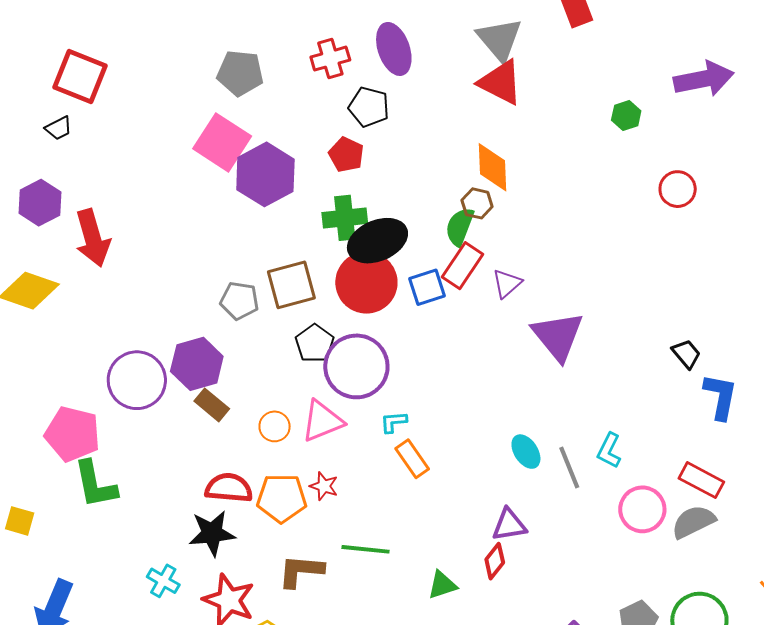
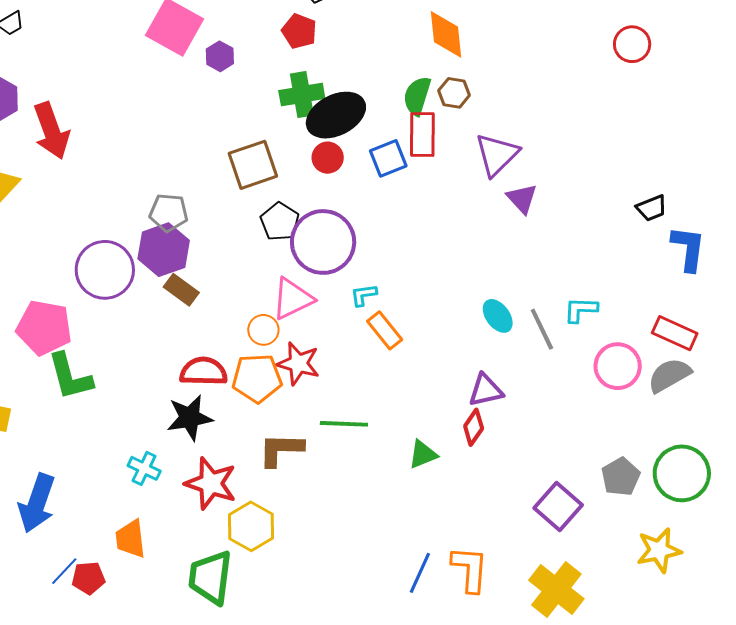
purple hexagon: (265, 174) -> (220, 56), size x0.5
brown hexagon: (477, 203) -> (454, 93), moved
red rectangle: (462, 266) -> (422, 135), turned -30
red circle: (366, 283) -> (328, 158), size x0.5
purple triangle: (507, 283) -> (497, 155), moved, size x1.5
gray pentagon: (239, 301) -> (169, 213), moved
purple triangle: (558, 336) -> (522, 199), size x0.6
black trapezoid: (686, 354) -> (651, 208), turned 112
orange circle: (275, 426) -> (263, 330), moved
cyan L-shape: (609, 451) -> (581, 310), turned 69
red star: (324, 486) -> (298, 363), size x1.5

